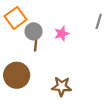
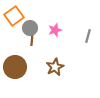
gray line: (99, 21) -> (88, 36), moved
brown star: (62, 86) -> (55, 67), moved, turned -30

